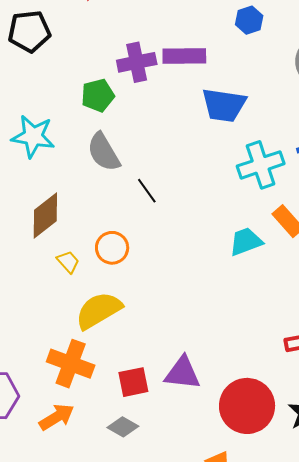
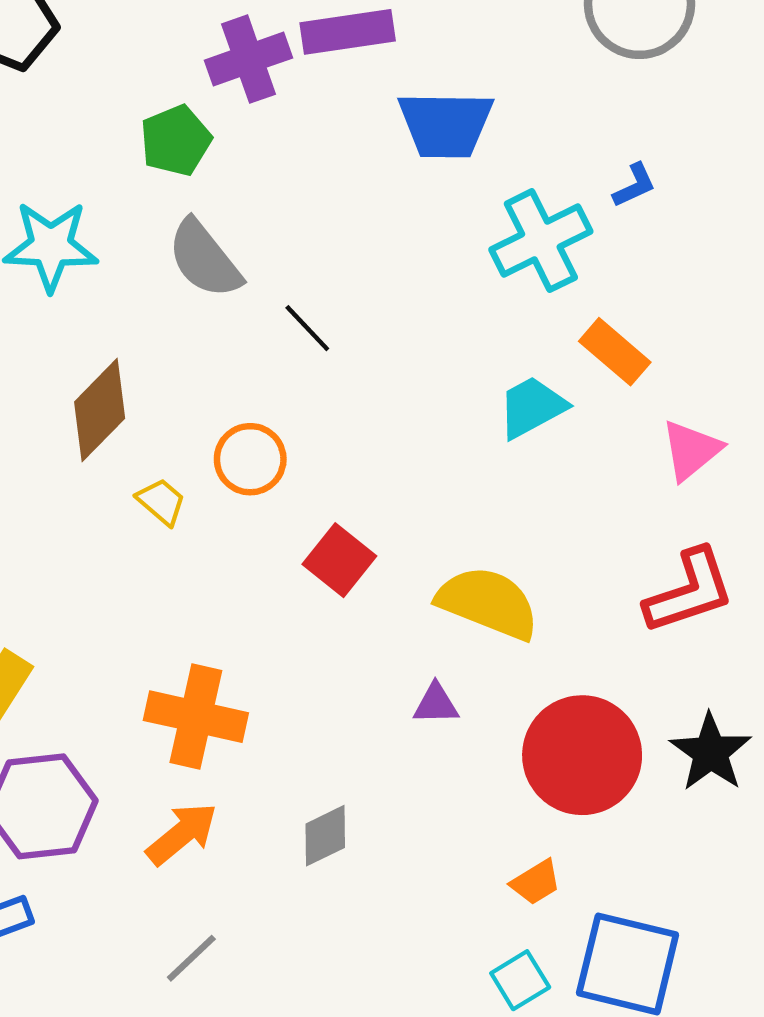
yellow semicircle: (99, 310) -> (488, 603), moved, turned 60
purple triangle: (183, 373) -> (436, 704), size x0.6
red square: (133, 382) -> (339, 560), moved, turned -32
gray diamond: (123, 427) -> (325, 836), turned -48

